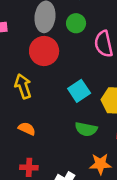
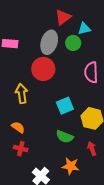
green circle: (76, 23) -> (73, 43), moved
red cross: (29, 167) -> (21, 149), moved

